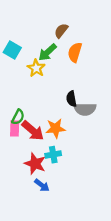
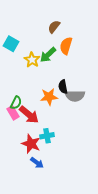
green arrow: (48, 52) -> (48, 55), moved
pink rectangle: (15, 128) -> (13, 113), turned -32
orange star: (56, 128) -> (49, 97), moved

